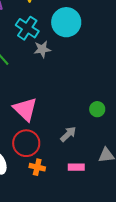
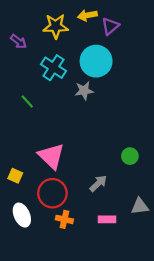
gray star: (42, 49) -> (84, 91), moved

